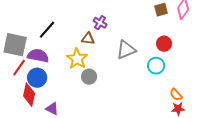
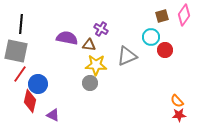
black line: (47, 30) -> (21, 24), moved, turned -36
purple semicircle: (38, 56) -> (67, 38), moved
yellow star: (77, 59) -> (96, 65), moved, turned -30
cyan circle: (156, 66) -> (151, 37), moved

